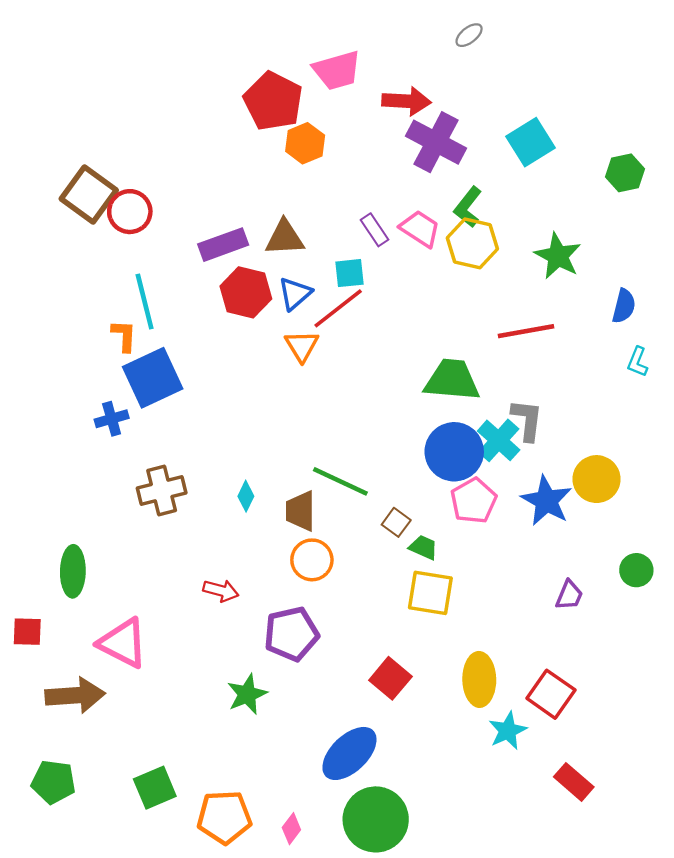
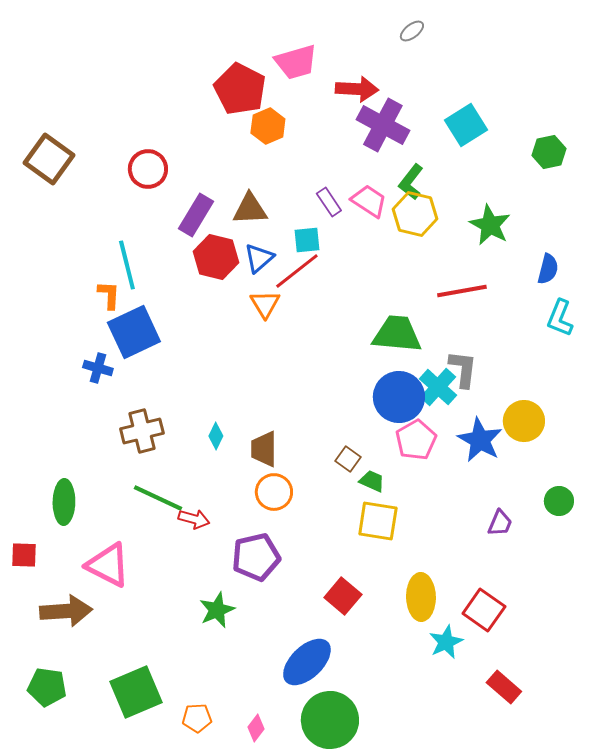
brown square: (89, 194) -> (49, 159), moved
red circle: (130, 212) -> (148, 169), moved
purple rectangle: (223, 245) -> (196, 215), turned -39
cyan L-shape: (638, 362) -> (560, 318), size x1.4
blue cross: (112, 419) -> (98, 368), turned 32
green line: (340, 481) -> (158, 498), moved
green square: (155, 788) -> (136, 692), size x1.4
orange pentagon: (224, 817) -> (197, 718), size x0.6

